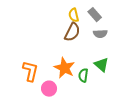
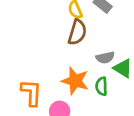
gray semicircle: (100, 34) -> (105, 58), moved

